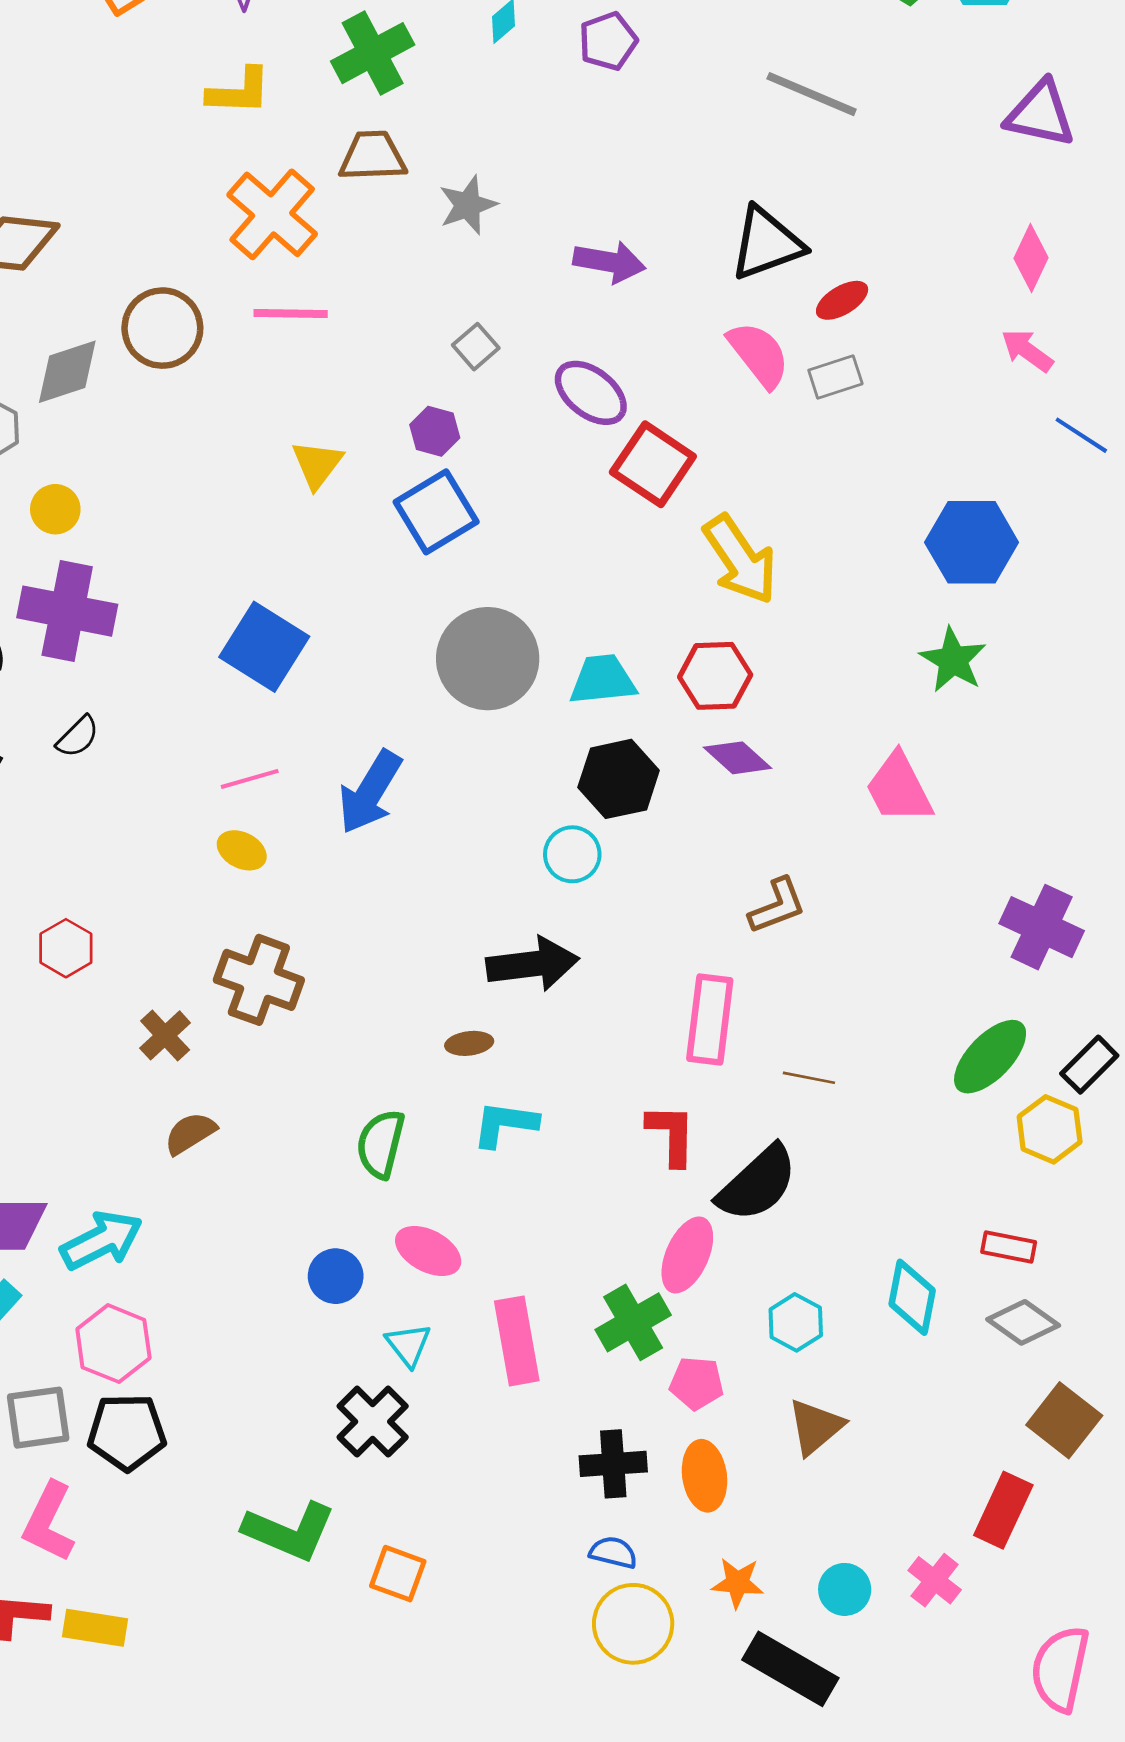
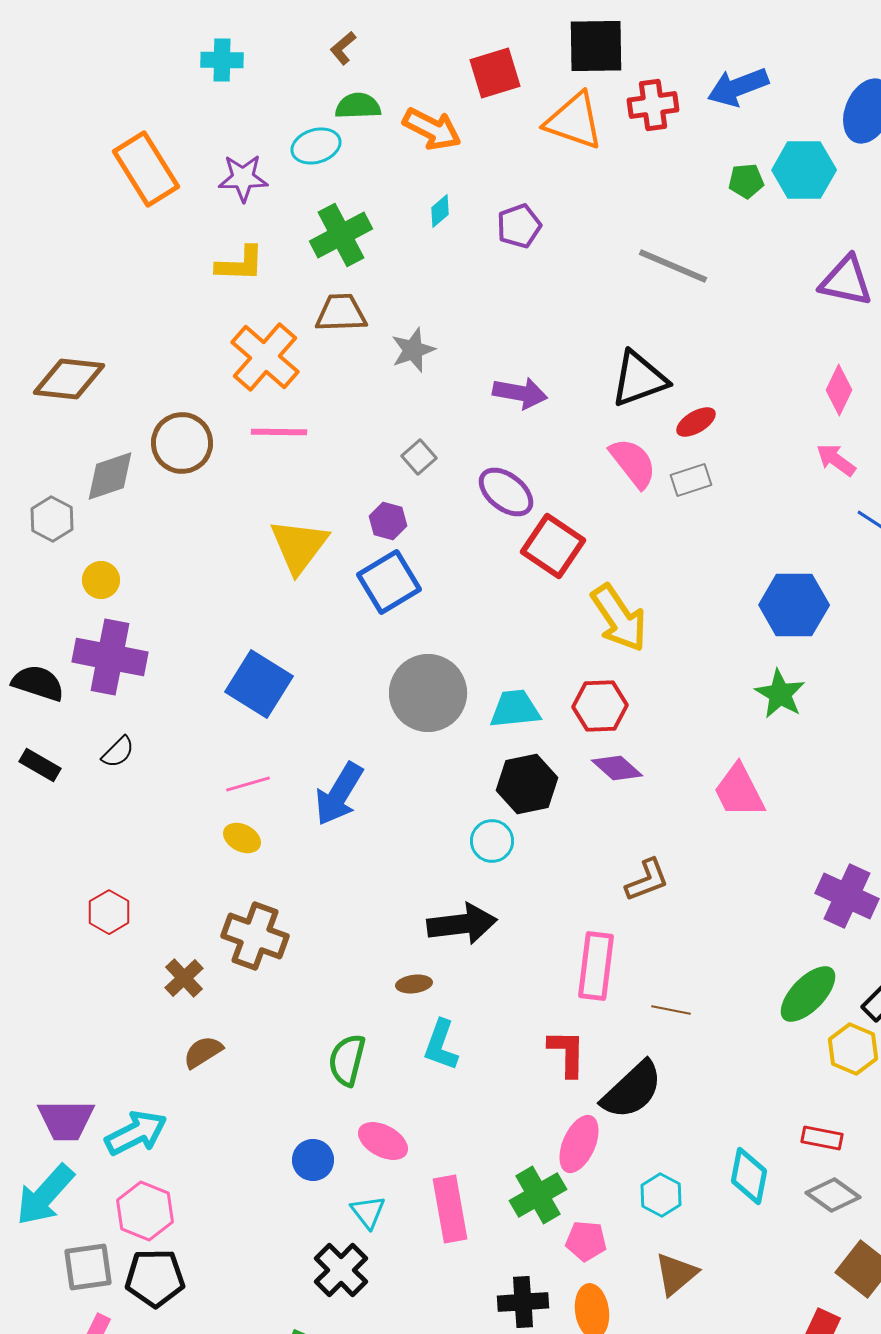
yellow triangle: (317, 464) -> (299, 546), size x1.5
cyan L-shape: (505, 1124) -> (441, 1045), turned -78

